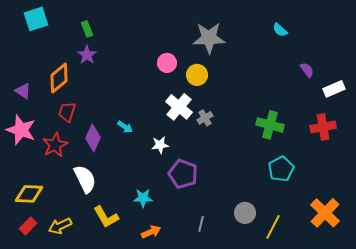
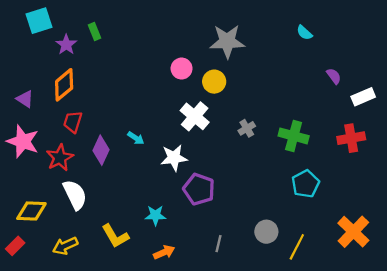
purple star: (87, 55) -> (66, 45), moved
gray cross: (205, 118) -> (247, 128), moved
white star: (160, 145) -> (174, 158), size x1.4
white semicircle: (85, 179) -> (75, 195), moved
red rectangle: (28, 226) -> (15, 246), moved

